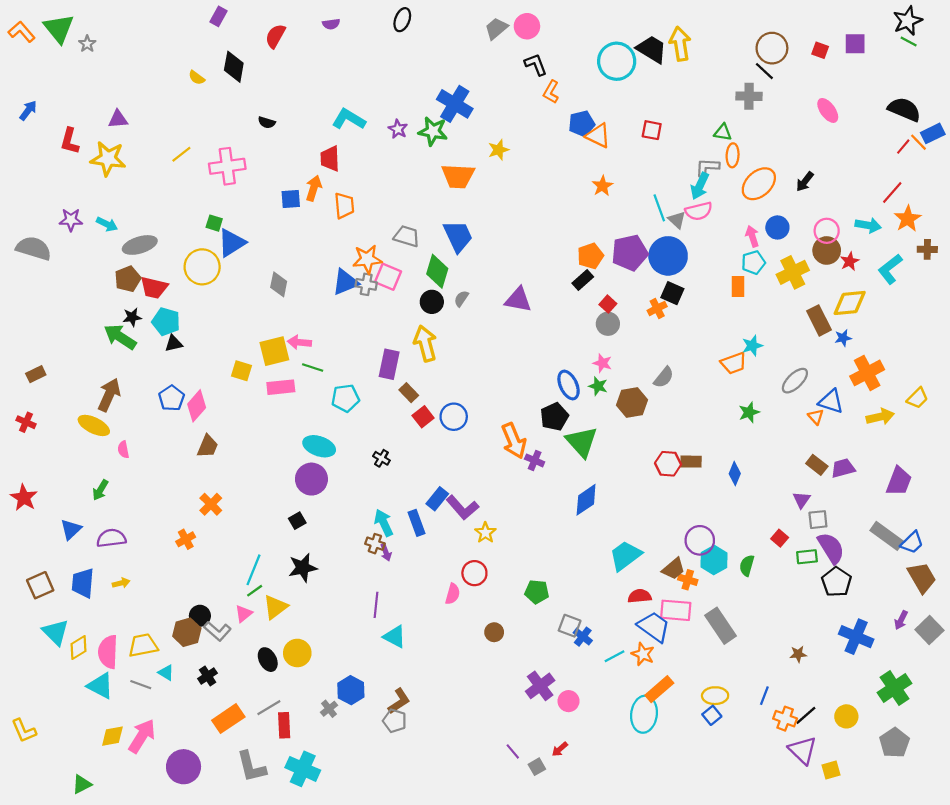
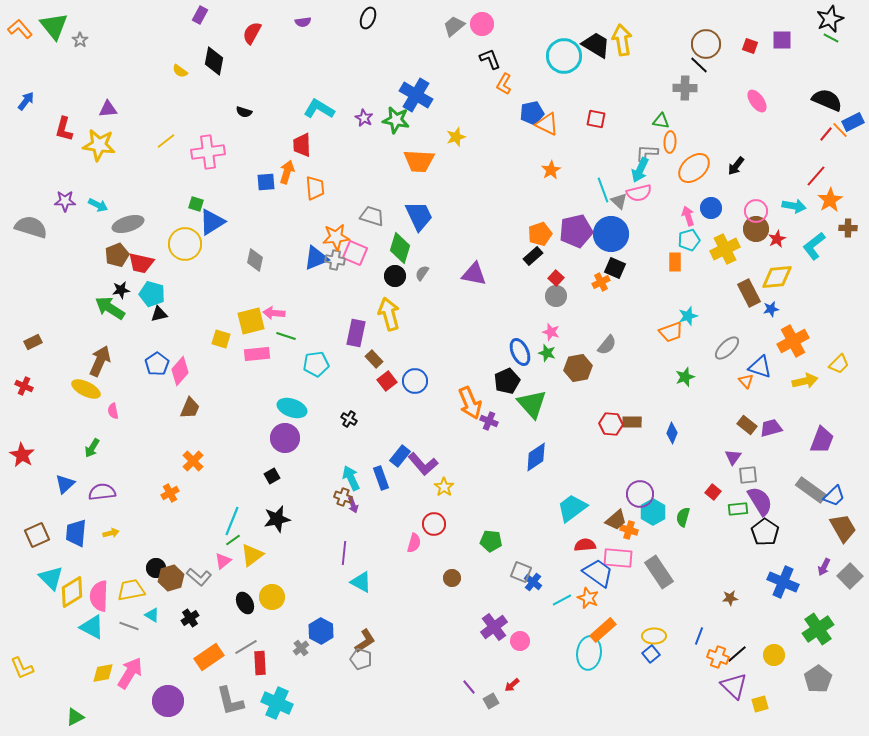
black circle: (200, 616) -> (156, 568), moved
yellow diamond: (78, 648) -> (72, 592), size x1.4

